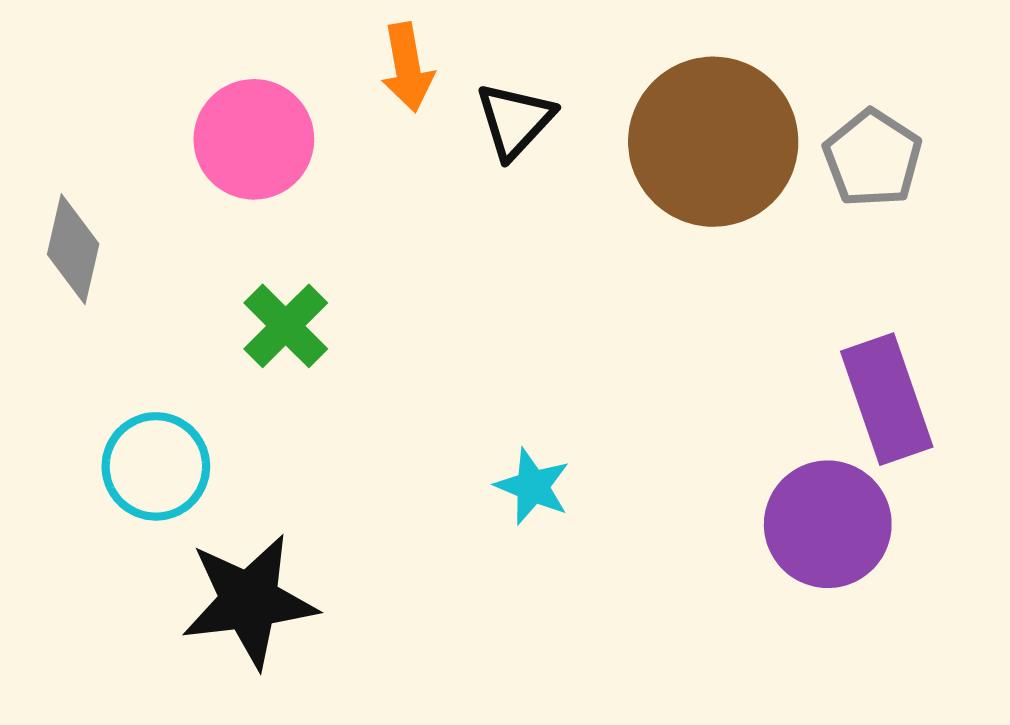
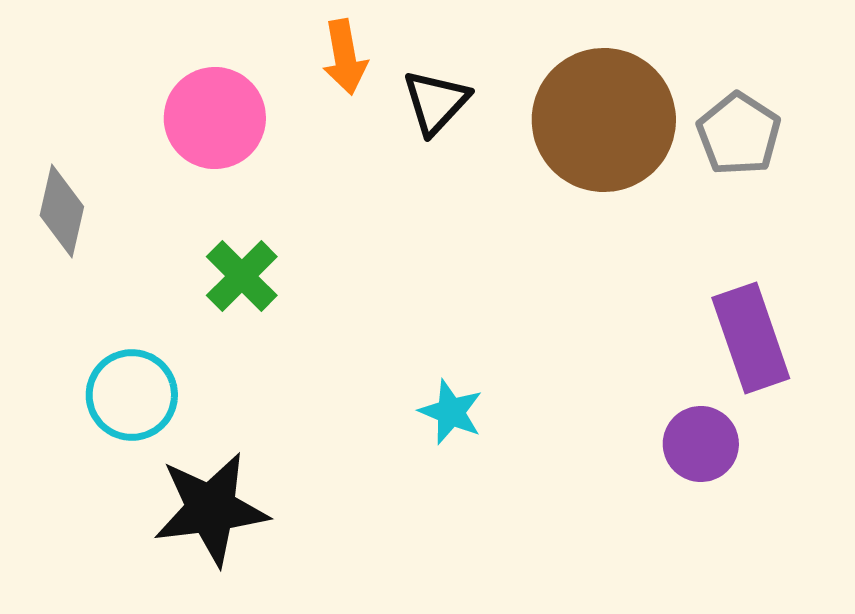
purple circle: (828, 524) -> (701, 444), size x0.7

